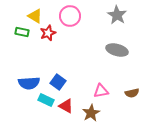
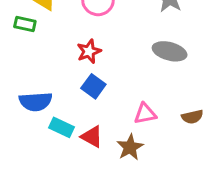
red star: (48, 33) -> (89, 51), moved
blue square: (58, 82) -> (93, 86), moved

